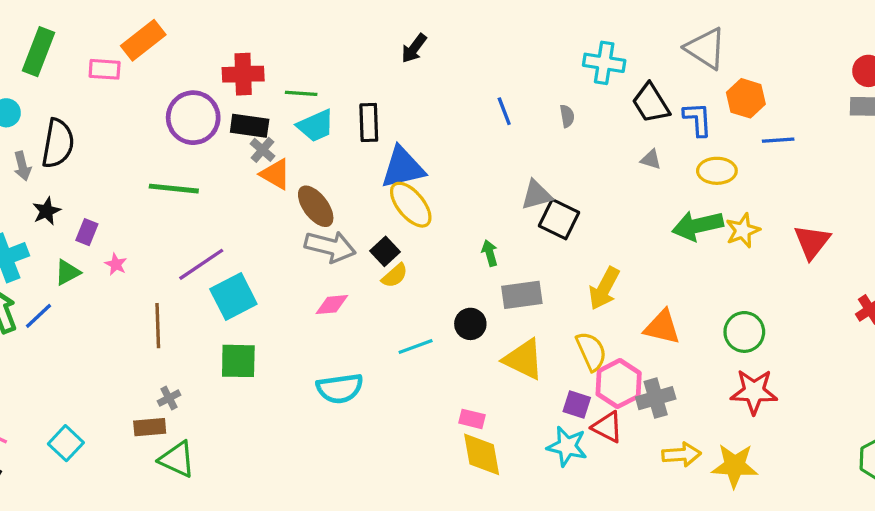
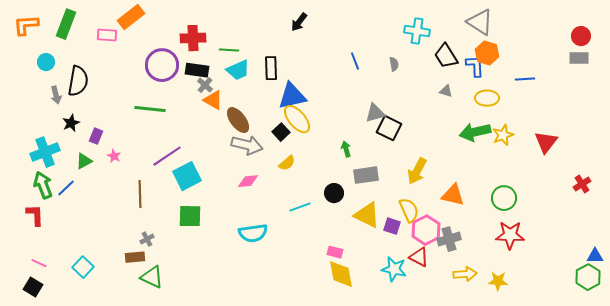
orange hexagon: (746, 98) -> (487, 53), moved
black square: (385, 251) -> (281, 132), moved
purple square: (577, 404) -> (392, 226), moved
yellow star: (735, 466) -> (498, 281), size x0.7

